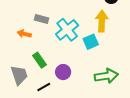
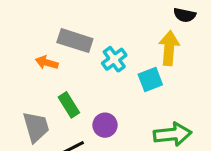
gray rectangle: (42, 19) -> (75, 41), size x1.5
cyan cross: (67, 30) -> (114, 59), size x0.7

